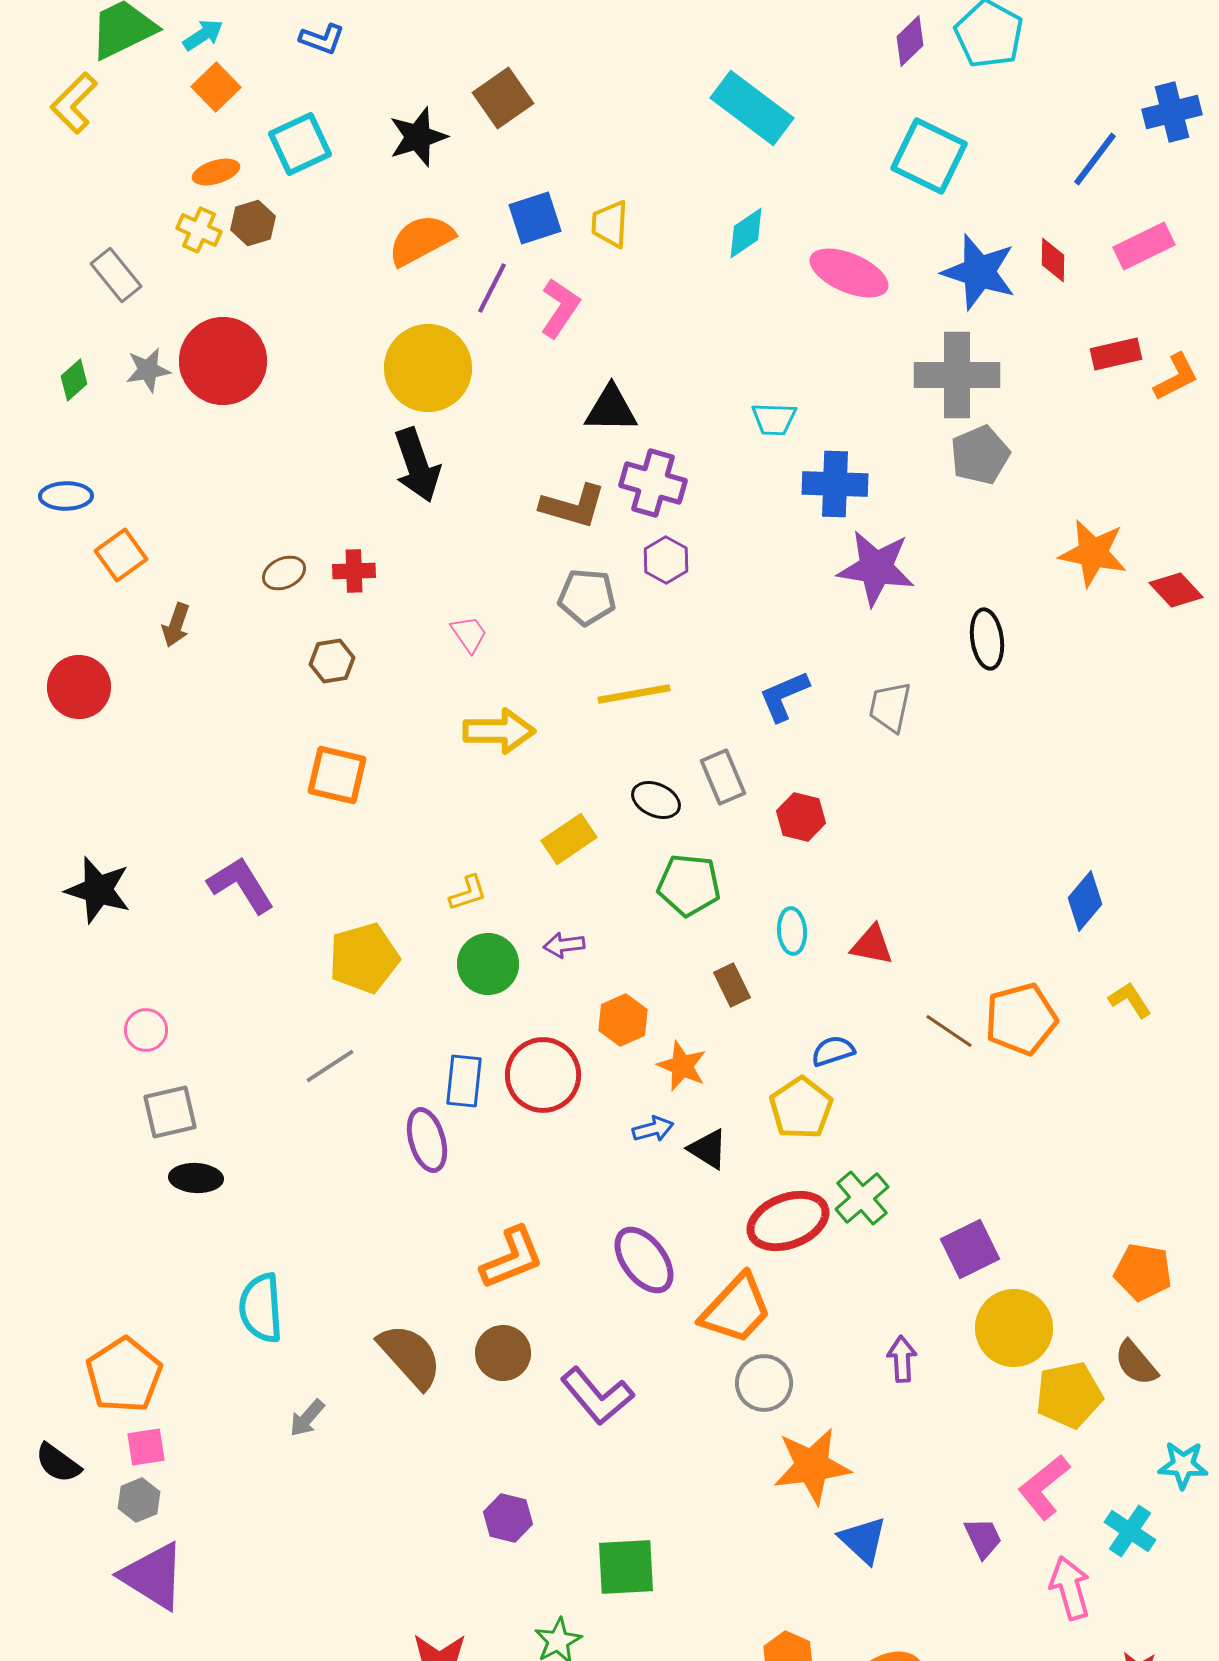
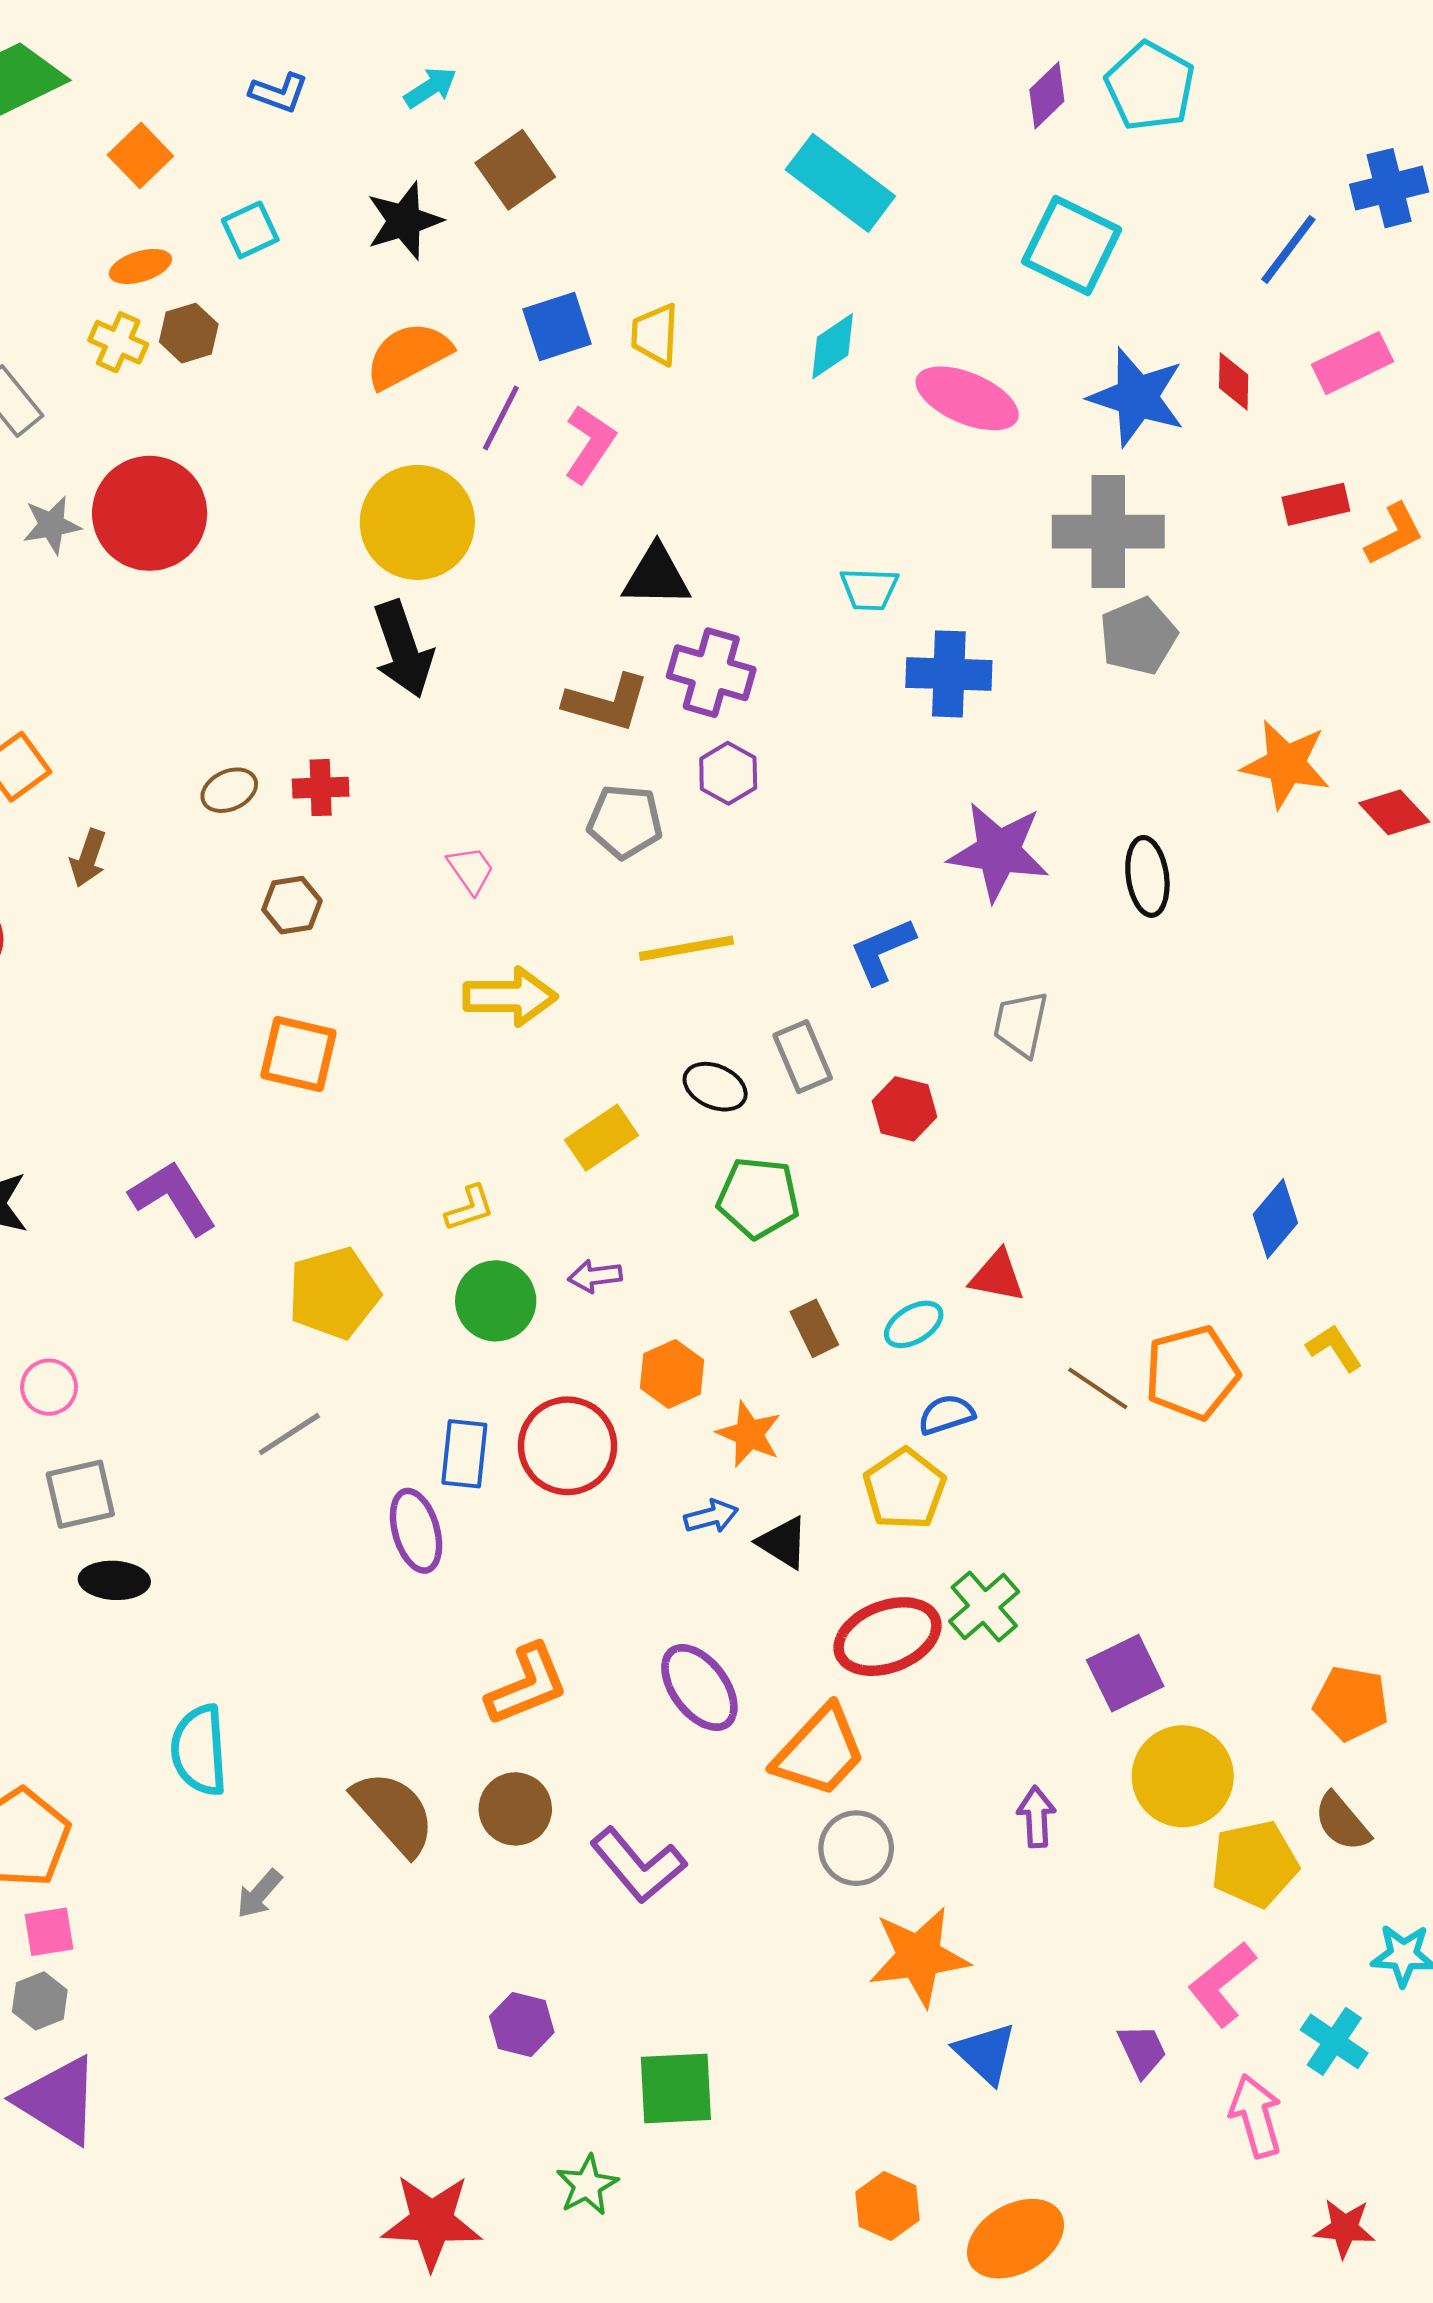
cyan arrow: (203, 35) -> (430, 88), moved
cyan square: (300, 144) -> (250, 230), size x0.7
purple star: (876, 568) -> (999, 852), moved
gray trapezoid: (890, 707) -> (1021, 1024), moved
cyan ellipse: (792, 931) -> (914, 1324), moved, turned 63

